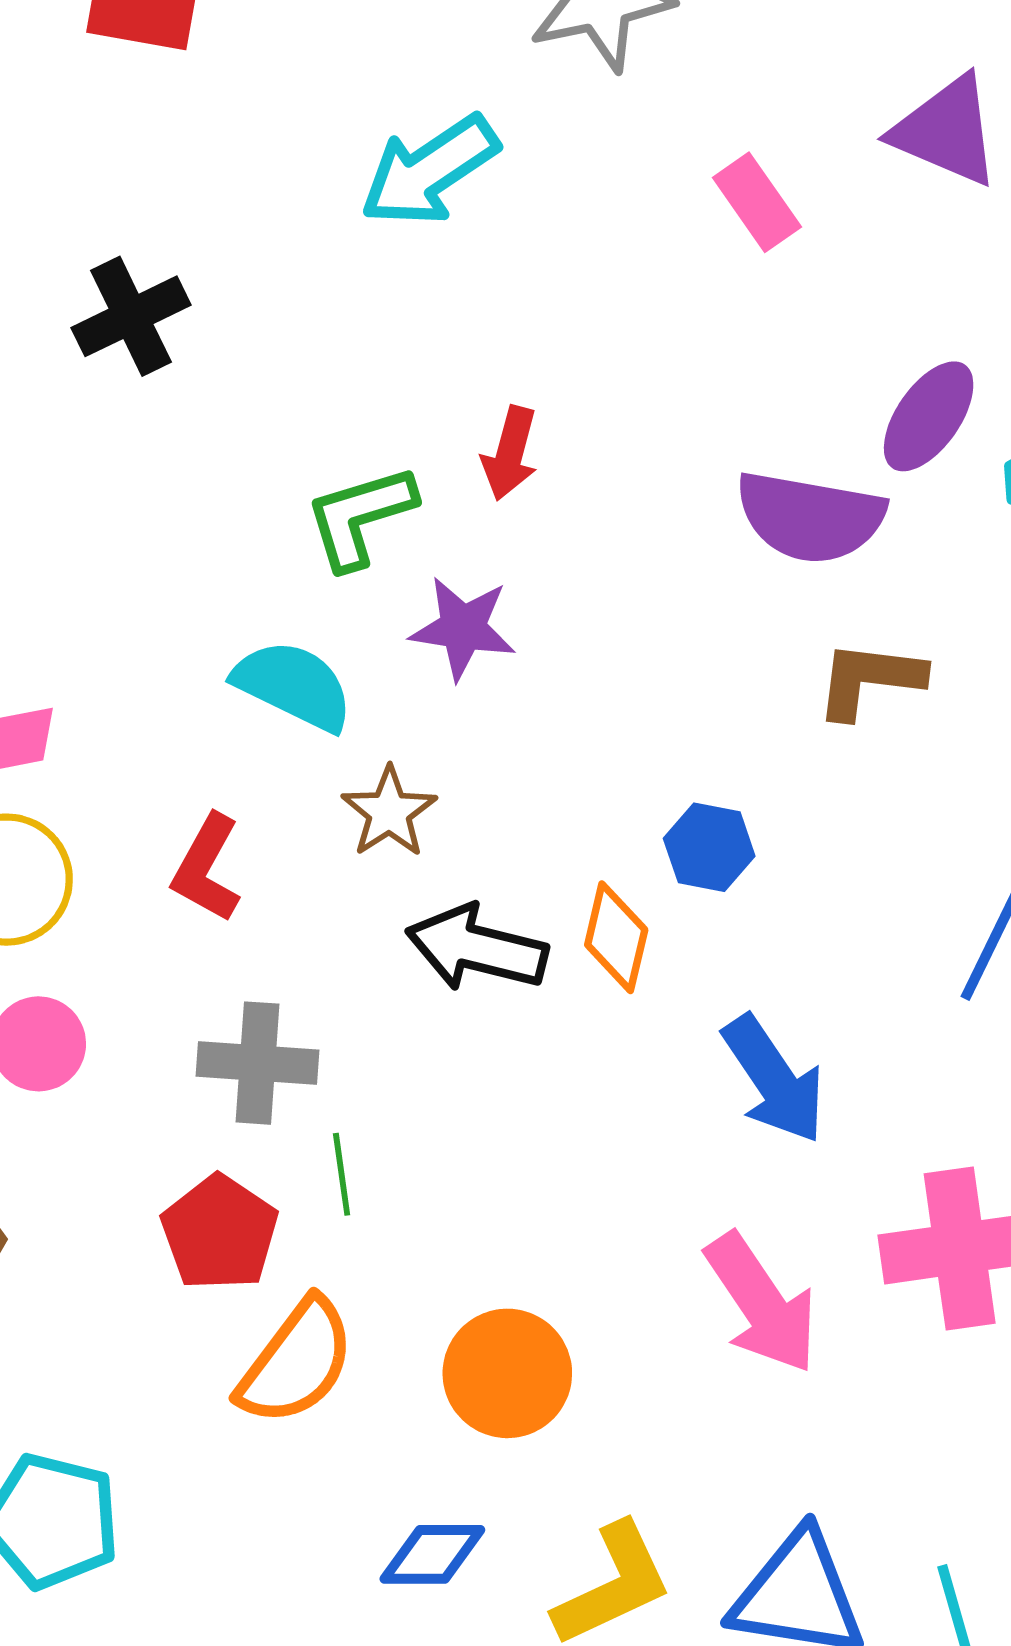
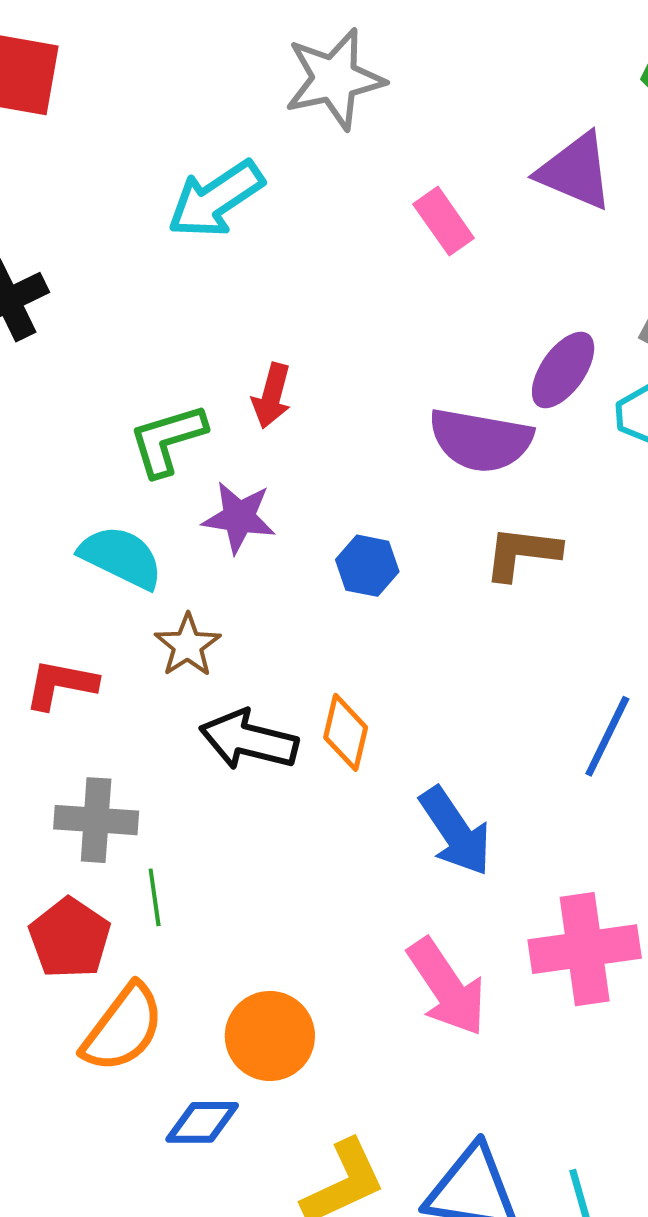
blue hexagon: (709, 847) -> (367, 566), moved
red L-shape: (207, 868) -> (61, 684), turned 72
blue diamond: (432, 1554) -> (202, 1122), moved

